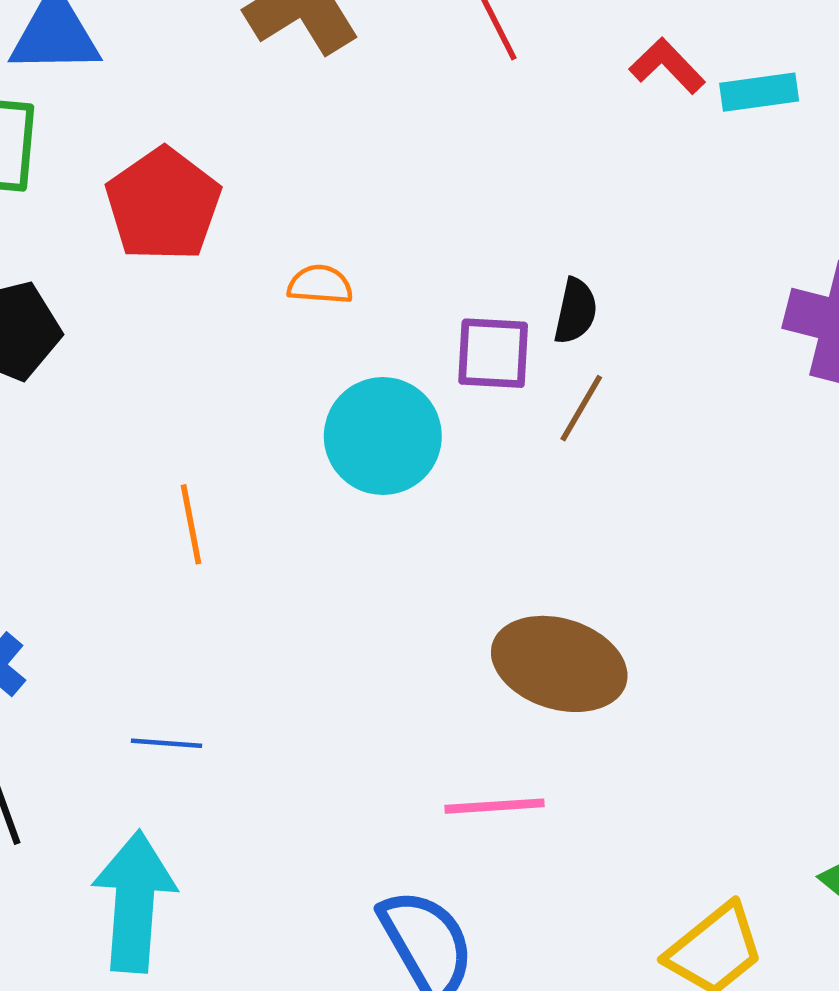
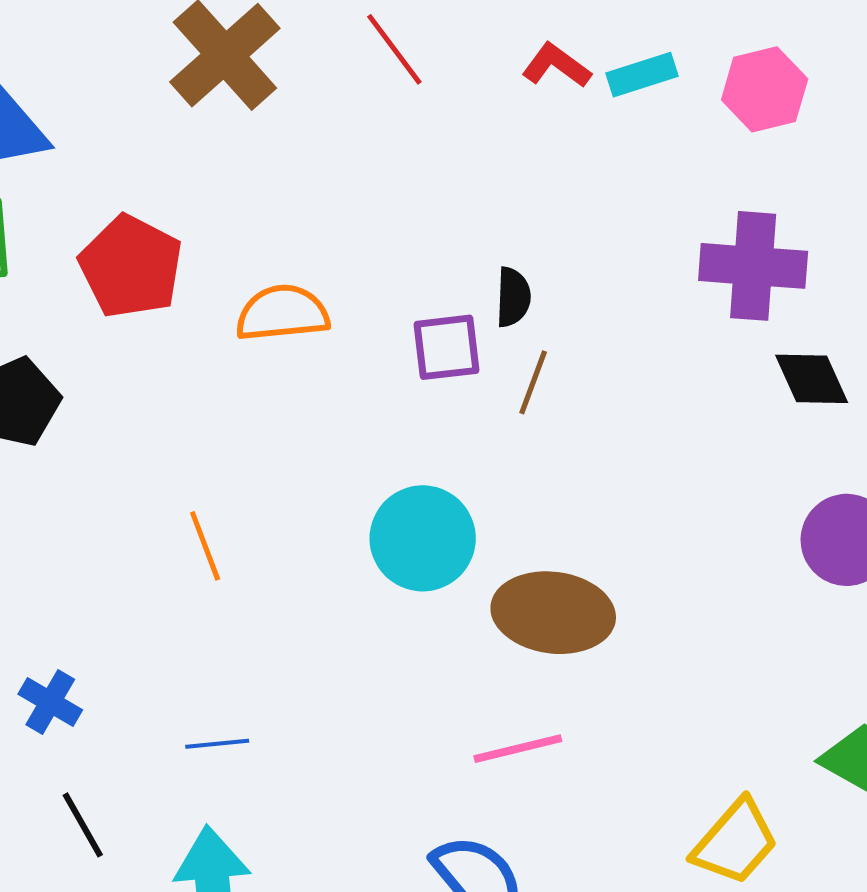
orange semicircle: (320, 285) -> (282, 313), size x1.6
cyan circle: (383, 436) -> (423, 538), moved

